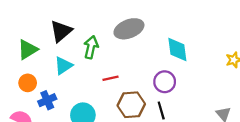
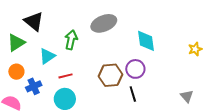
black triangle: (61, 31) -> (34, 21), moved, turned -40
red line: (111, 78) -> (66, 76), moved
brown hexagon: (131, 105) -> (111, 75), moved

